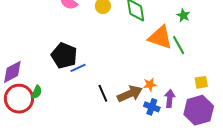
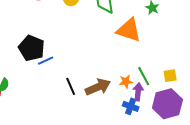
green line: (179, 45) -> (144, 76), moved
orange star: (150, 85) -> (126, 82), moved
blue cross: (152, 107) -> (131, 106), moved

